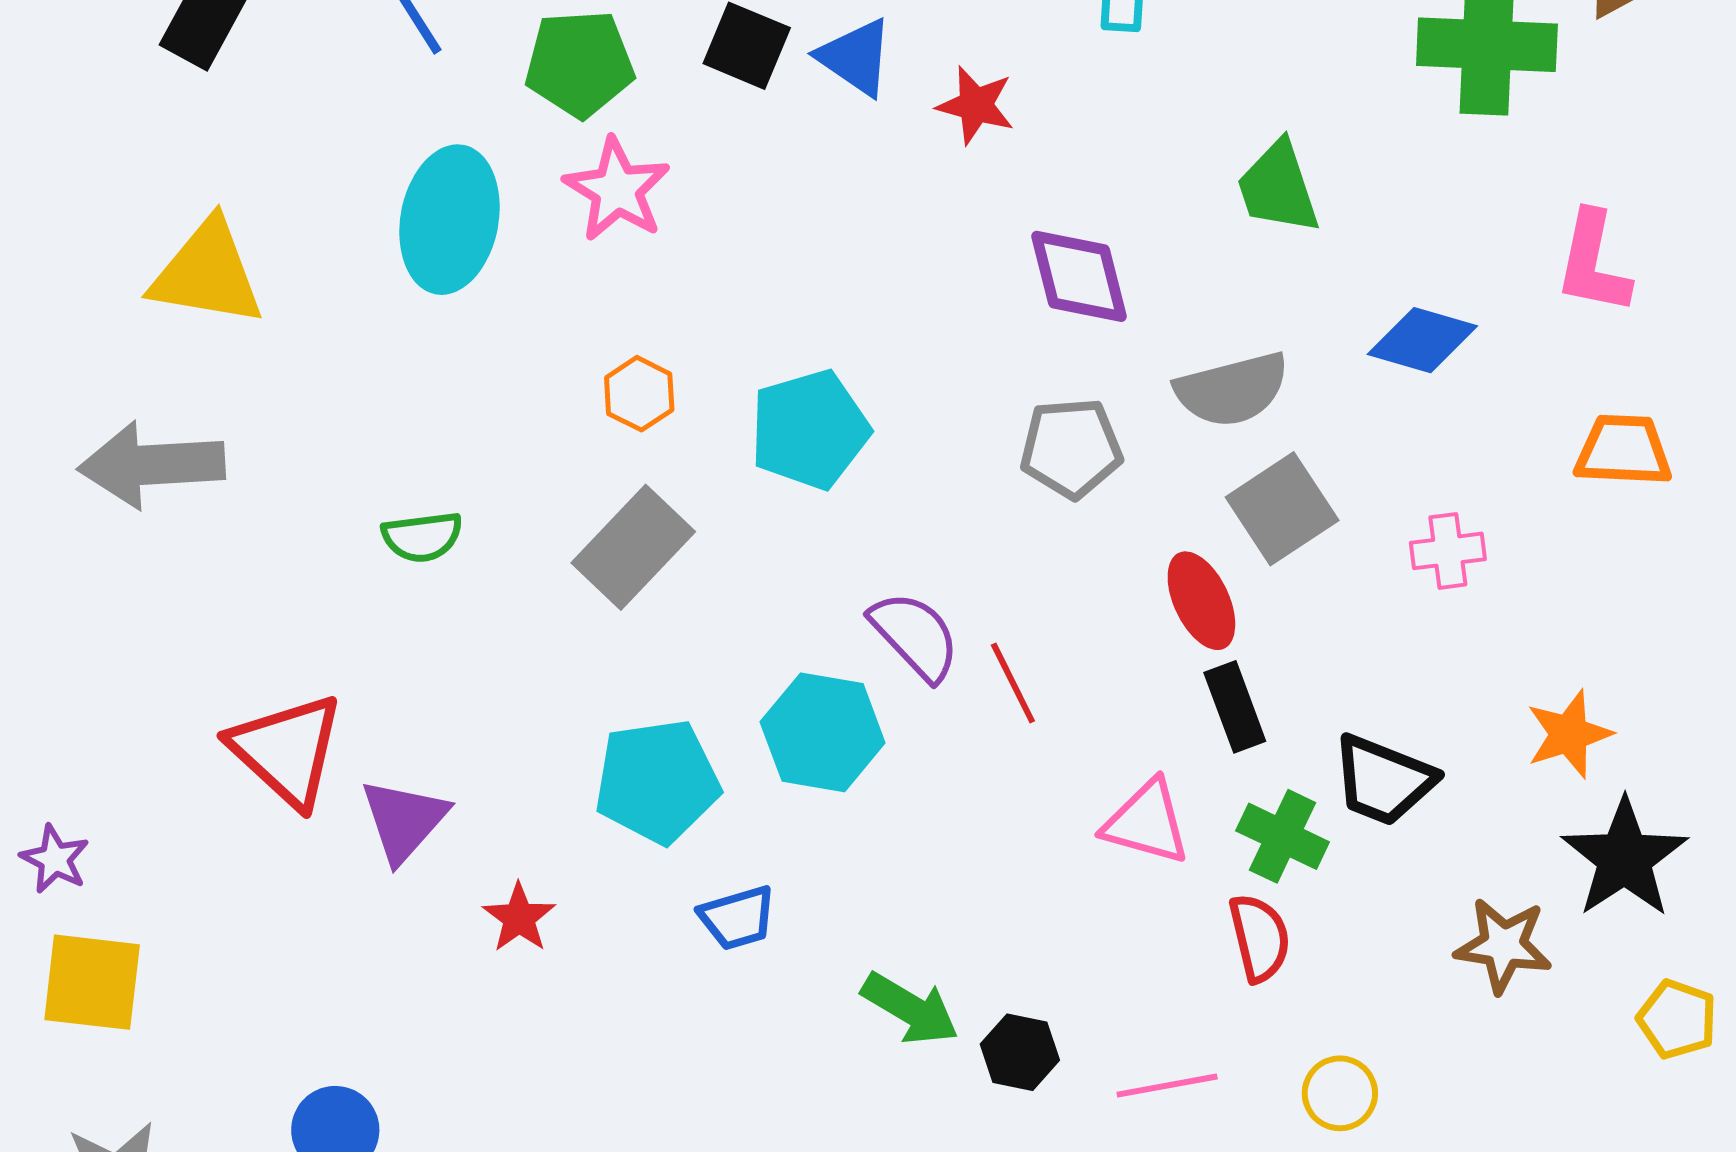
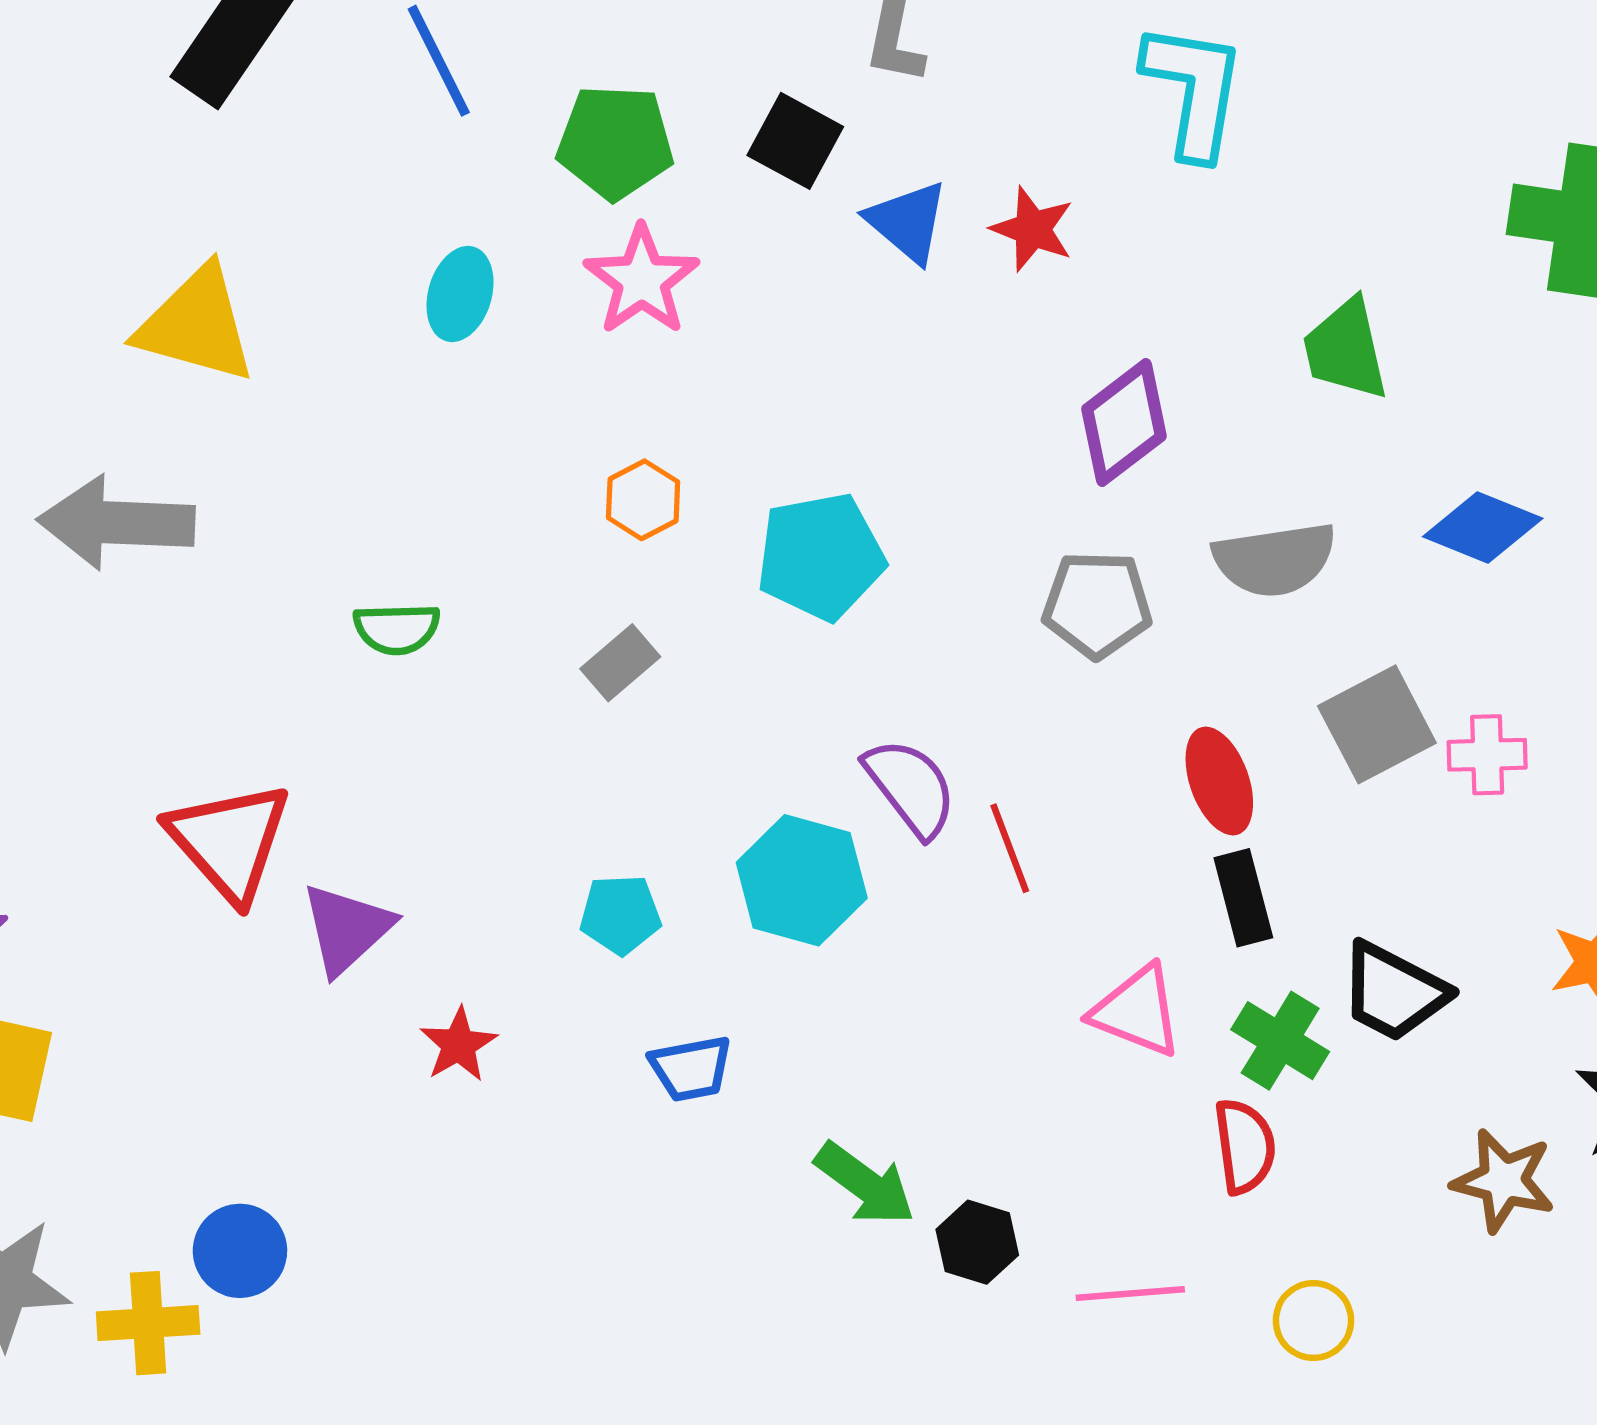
blue triangle: (856, 57) -> (908, 222), moved
cyan ellipse: (449, 220) -> (460, 294), size x0.6
purple diamond: (1079, 276) -> (1124, 423), turned 61
gray square: (1282, 509) -> (1377, 724), moved
gray rectangle: (633, 547) -> (620, 663), size x0.6
cyan pentagon: (657, 781) -> (620, 914), size x0.6

